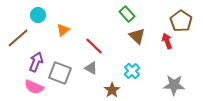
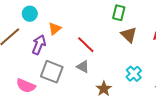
green rectangle: (127, 14) -> (119, 13), turned 56
purple arrow: (36, 62) -> (39, 45), moved
cyan cross: (132, 71) -> (134, 74), moved

